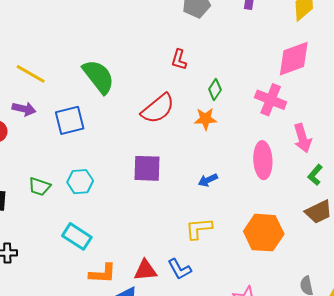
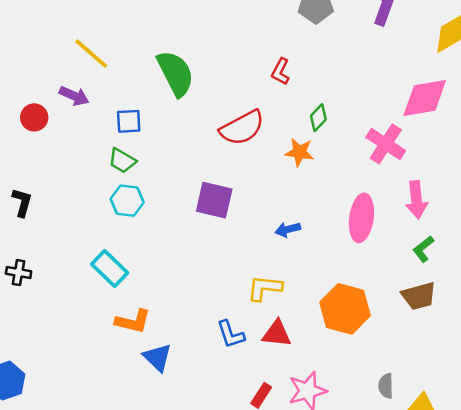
blue square: (70, 120) -> (129, 121), size x0.7
green trapezoid: (39, 187) -> (122, 161), moved
red triangle: (145, 270) -> (277, 334), moved

